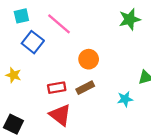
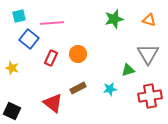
pink line: (59, 24) -> (52, 23), turned -45
red rectangle: (57, 88) -> (51, 58), moved, turned -56
brown rectangle: (85, 88) -> (78, 88), moved

